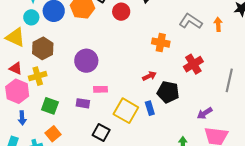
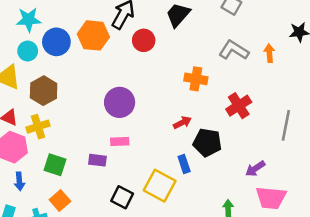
purple circle: (86, 61) -> (120, 102), moved
yellow square: (126, 111) -> (160, 186), moved

